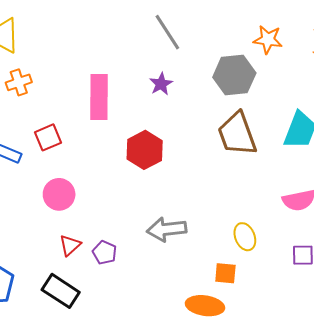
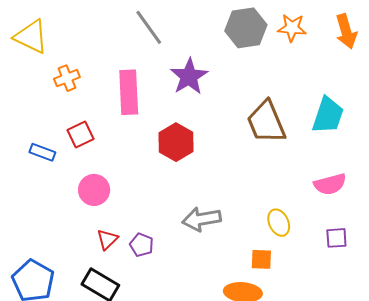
gray line: (167, 32) -> (149, 27), moved
gray hexagon: (234, 75) -> (246, 28), moved
orange cross: (19, 82) -> (67, 78), moved
purple star: (161, 84) -> (189, 77), size x1.6

